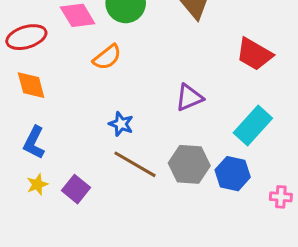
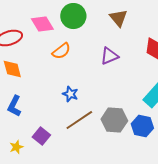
purple triangle: (189, 98) -> (109, 56), moved
brown line: (135, 164) -> (79, 120), turned -64
yellow star: (37, 184) -> (16, 147), moved

